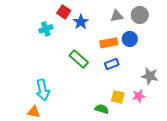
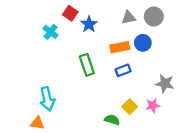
cyan cross: (46, 29) -> (51, 32), turned -32
green rectangle: (79, 59) -> (87, 65), turned 30
yellow square: (118, 97) -> (130, 107), turned 32

